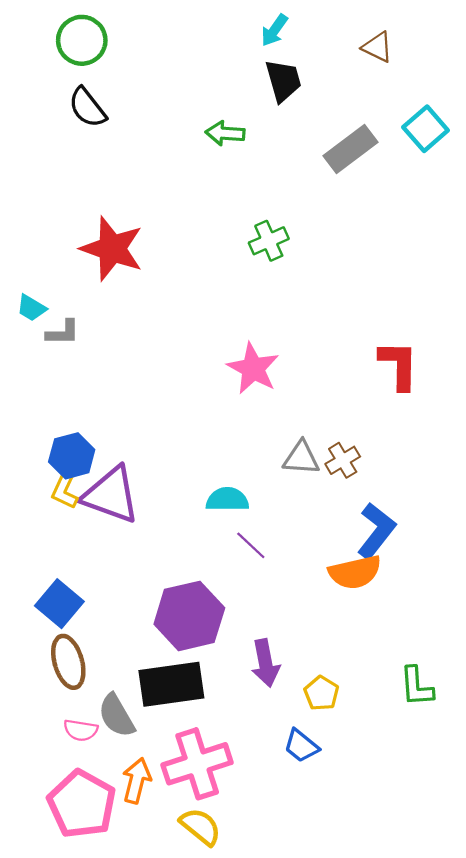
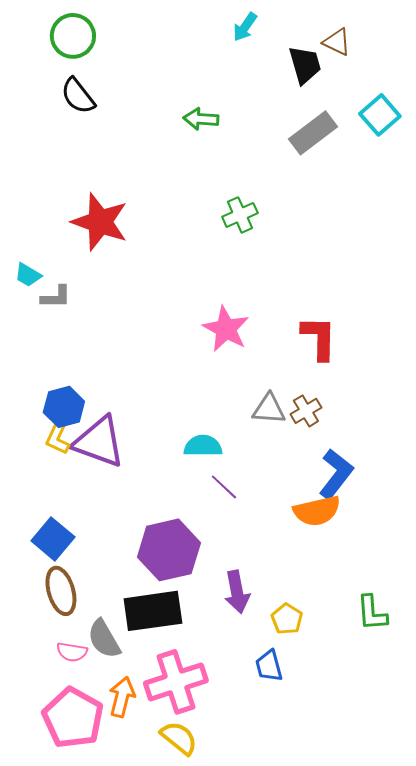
black trapezoid: (283, 81) -> (305, 65), moved
red L-shape: (399, 365) -> (319, 338), moved
blue trapezoid: (301, 746) -> (269, 666), turned 36

